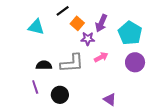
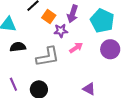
black semicircle: (44, 65) -> (18, 47), moved

